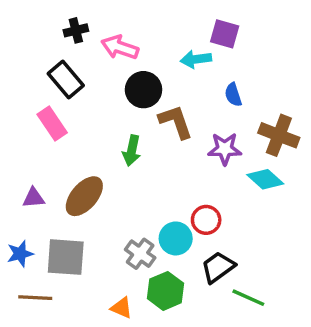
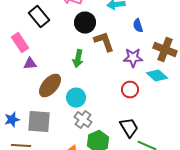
pink rectangle: (52, 123) -> (20, 43), moved
purple triangle: (34, 198) -> (30, 64), moved
red circle: (206, 220) -> (130, 90), moved
cyan circle: (176, 238) -> (76, 98), moved
black trapezoid: (218, 267) -> (129, 128), turned 95

